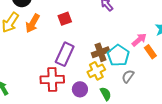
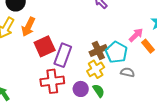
red square: (65, 19) -> (45, 46), moved, size x1.5
gray semicircle: (128, 76) -> (127, 72), turned 72
green semicircle: (106, 94) -> (99, 91), moved

